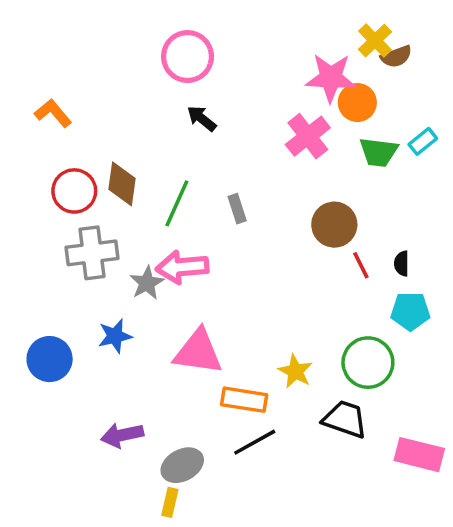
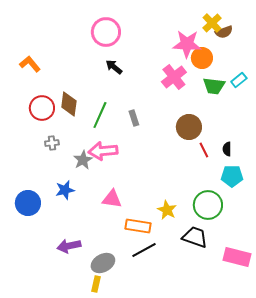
gray cross: (92, 253) -> (52, 143), size x0.5
pink triangle: (198, 352) -> (112, 199), size x0.7

